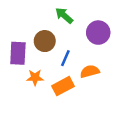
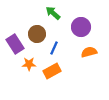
purple rectangle: (18, 53) -> (15, 44), turned -36
orange semicircle: (90, 71) -> (89, 52), moved

